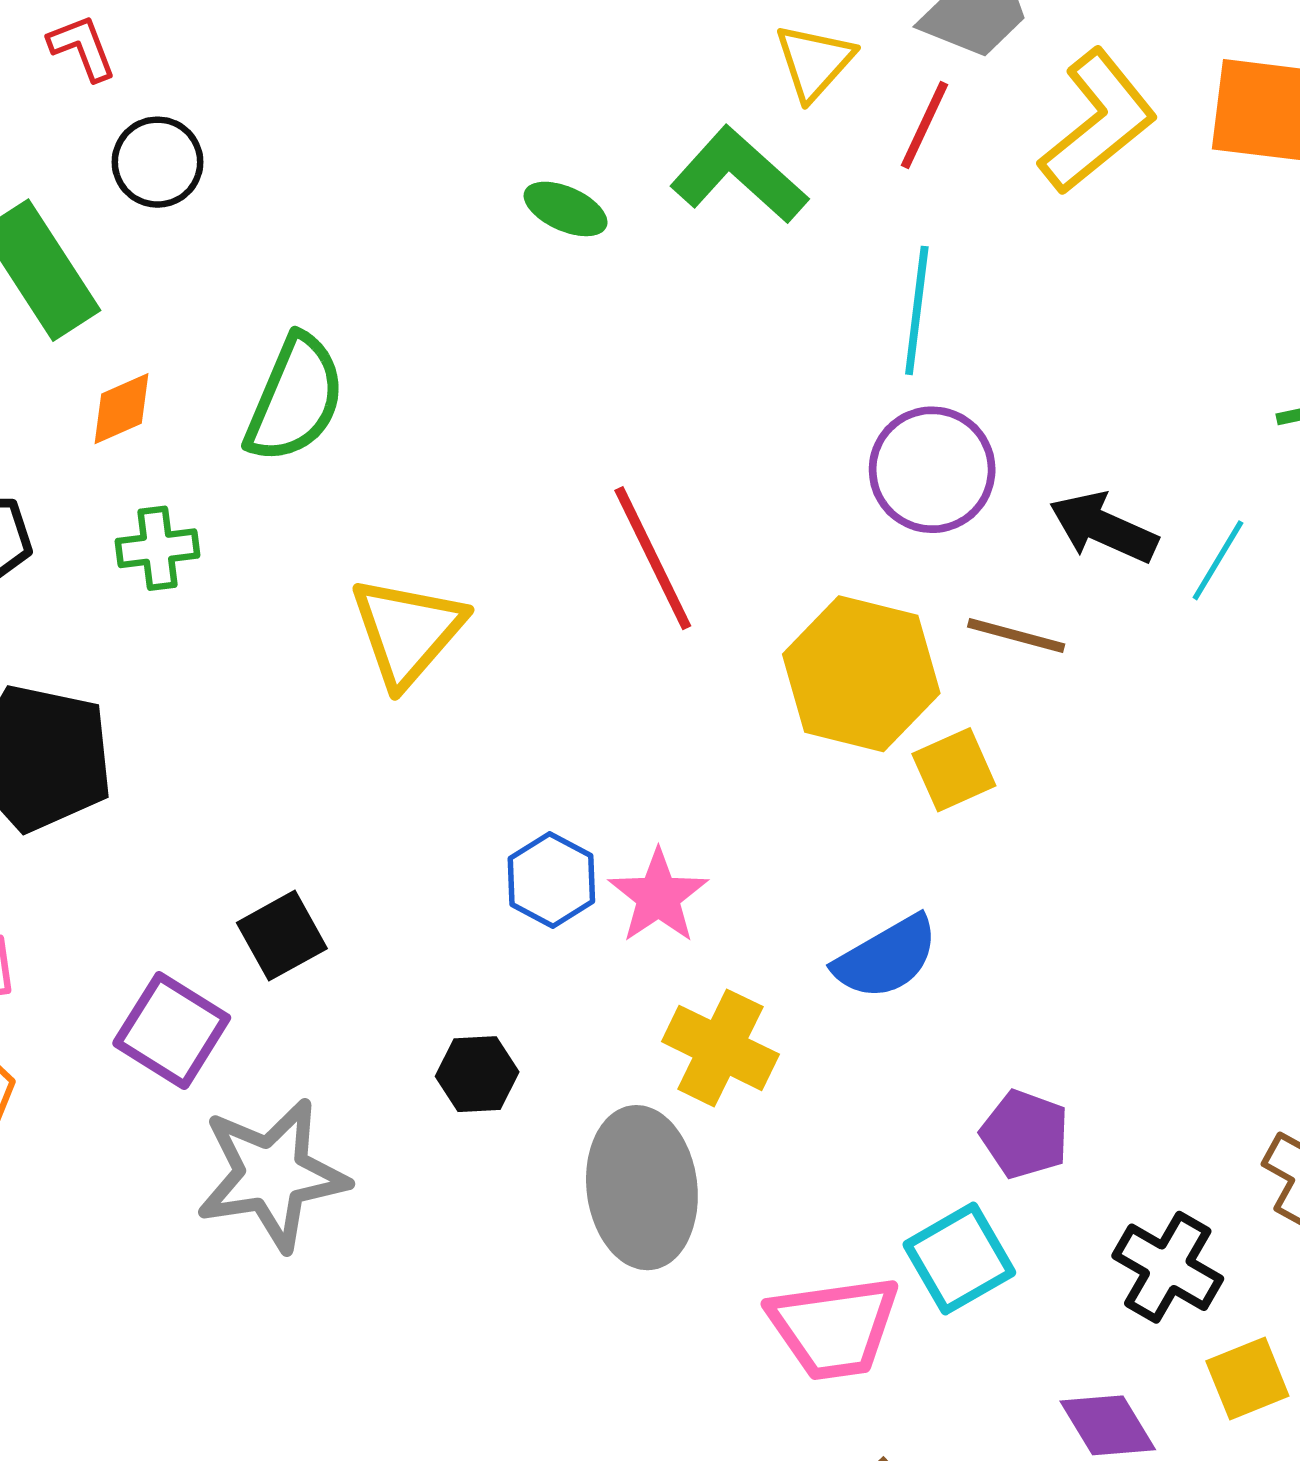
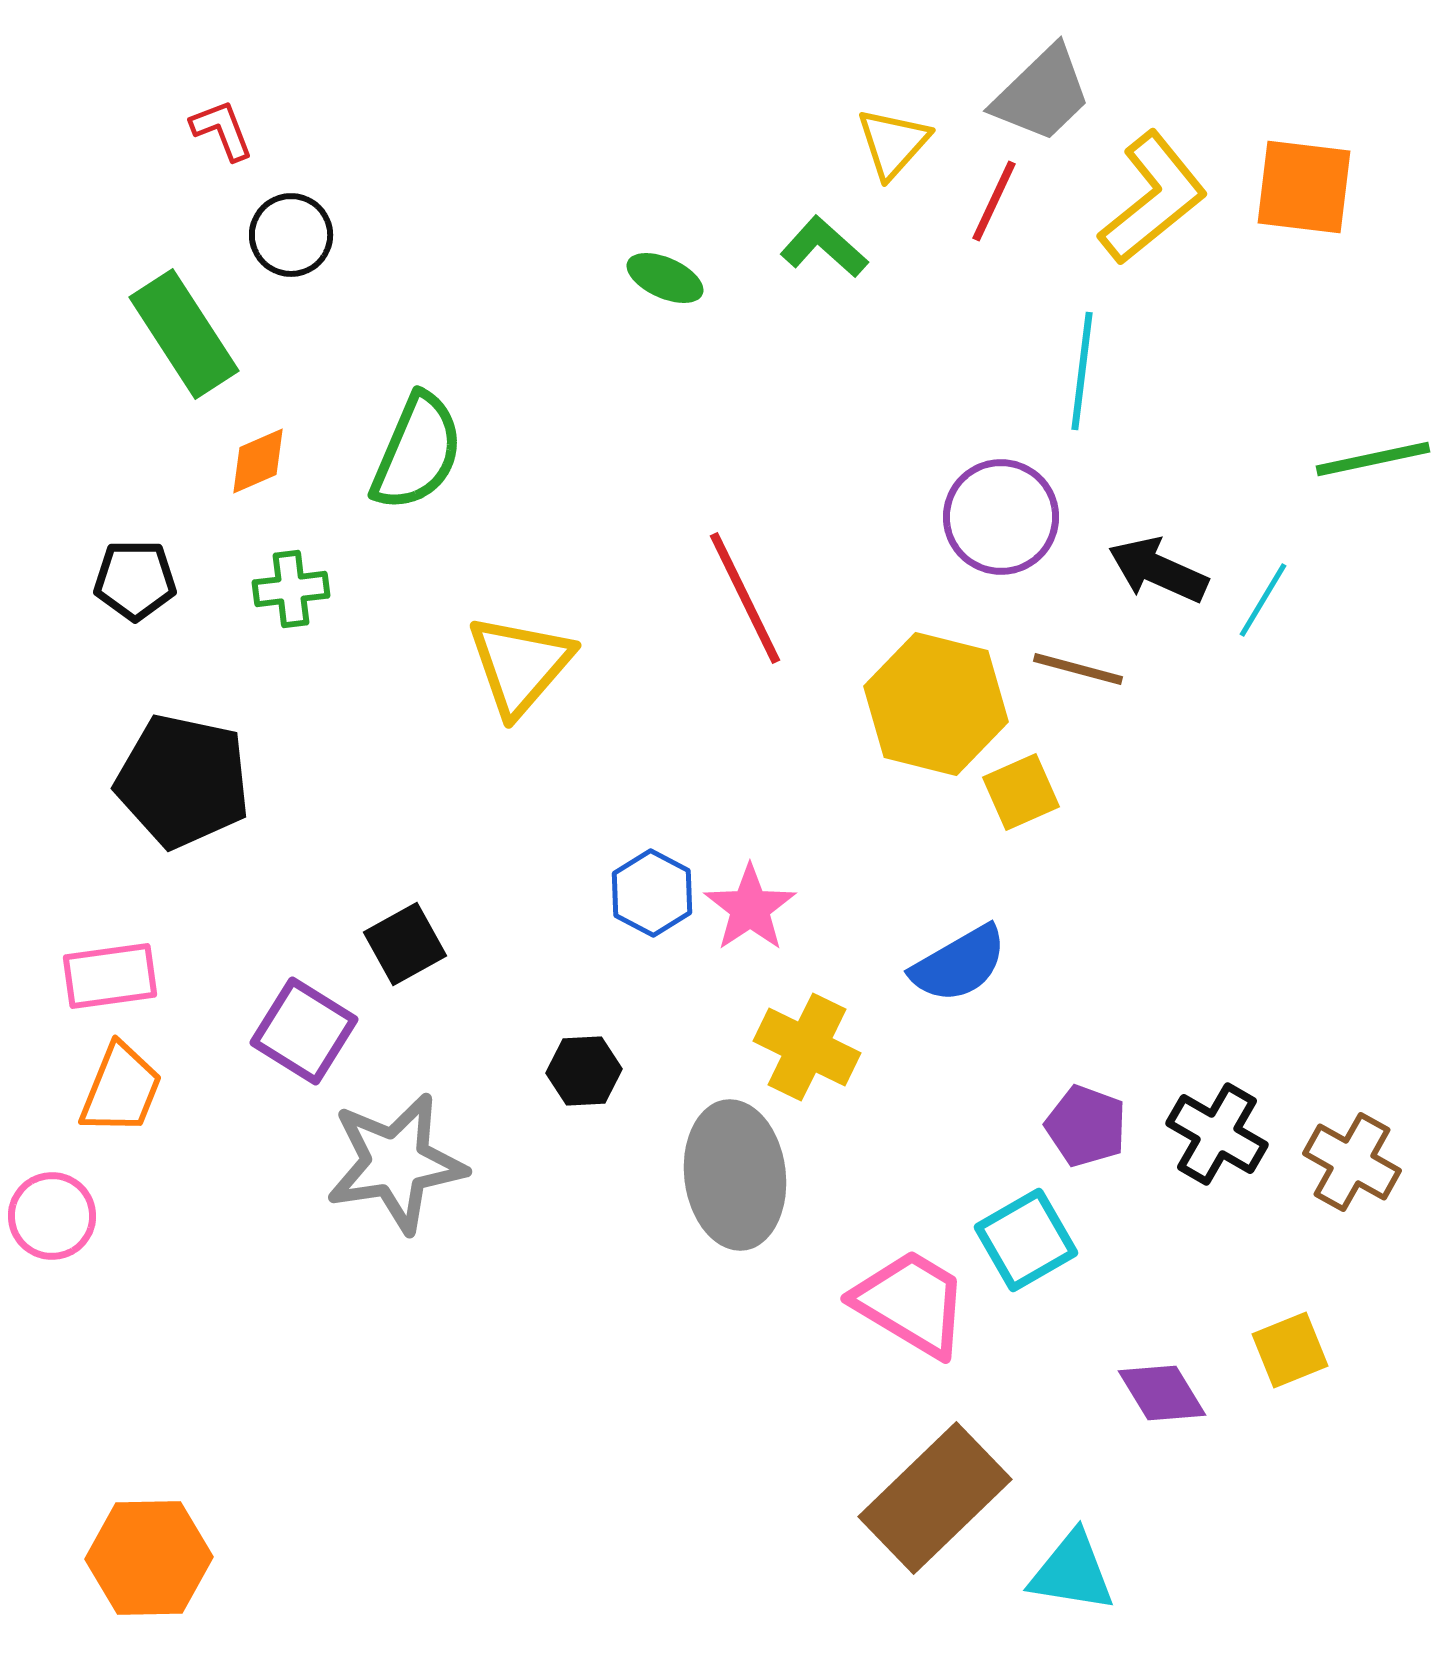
green L-shape: (739, 175) -> (824, 247), size x0.7
cyan line: (917, 310) -> (1082, 371), moved
black cross: (1168, 1267) -> (1217, 1134), moved
pink trapezoid: (834, 1327) -> (911, 1303), turned -141

